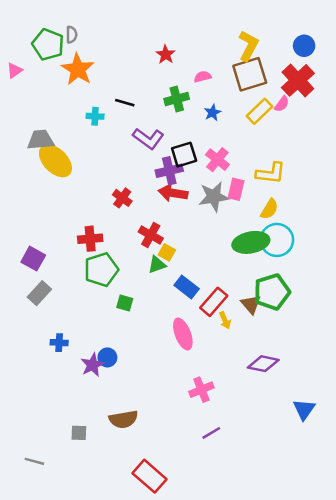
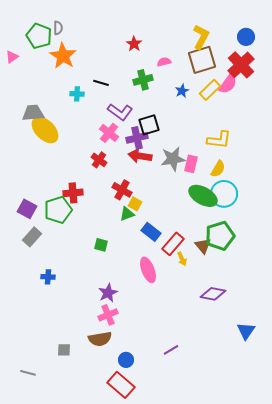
pink semicircle: (282, 104) -> (228, 84), size x1.5
blue star: (213, 113) -> (182, 91), moved
pink cross: (217, 160) -> (109, 133), moved
pink rectangle: (236, 189) -> (191, 164), moved
green ellipse: (251, 242) -> (203, 196), turned 40
green pentagon: (101, 270) -> (58, 210), moved
blue circle: (107, 357) -> (126, 360), moved
purple star: (93, 365) -> (108, 293), moved
pink cross: (201, 390) -> (108, 315), moved

